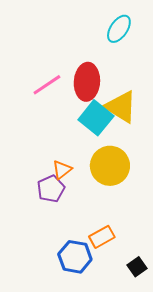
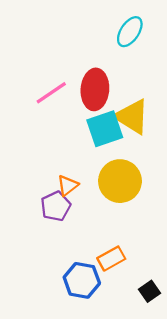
cyan square: (96, 118) -> (105, 129), turned 32

